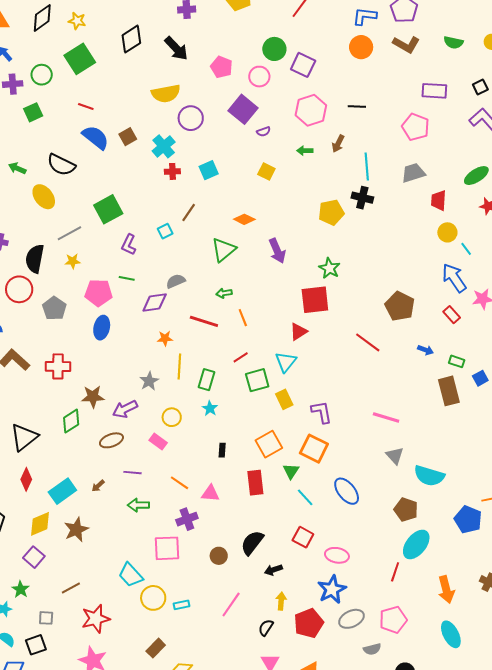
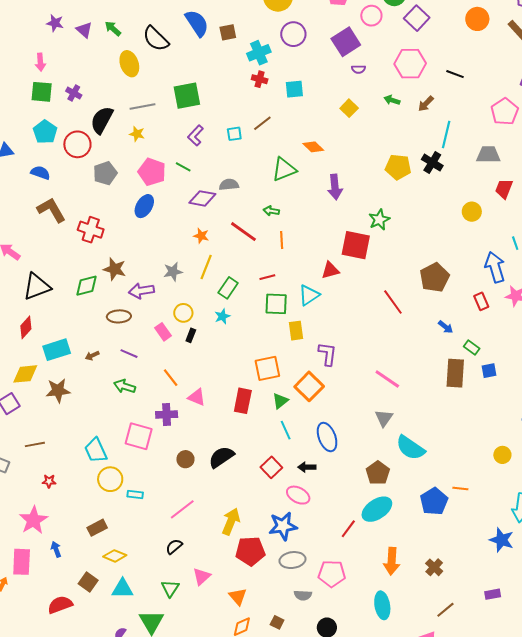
yellow circle: (447, 232) -> (472, 212), moved
black rectangle: (222, 450) -> (191, 335), moved
black arrow: (273, 570) -> (307, 467), moved
yellow arrow: (281, 601) -> (231, 521), size x1.5
red star: (96, 619) -> (49, 481), size x0.5
black semicircle: (266, 628) -> (174, 547), moved

